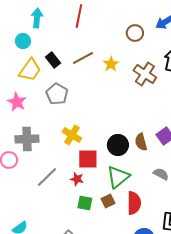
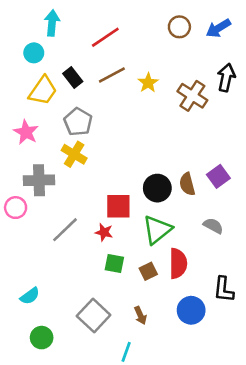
red line: (79, 16) -> (105, 37), moved, turned 45
brown circle: (135, 33) -> (179, 27), moved
yellow cross: (72, 135) -> (74, 154), moved
brown square: (108, 201) -> (148, 271), moved

